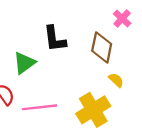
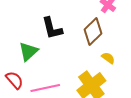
brown diamond: (102, 47) -> (93, 32), turned 40

